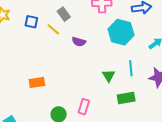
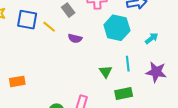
gray rectangle: (64, 14) -> (68, 10), moved
blue square: (31, 22) -> (27, 20), size x1.5
orange rectangle: (37, 82) -> (17, 81), moved

